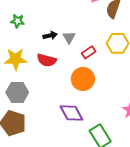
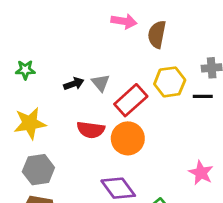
red rectangle: (89, 52) -> (131, 100), size x1.6
red semicircle: (47, 60) -> (91, 130), moved

